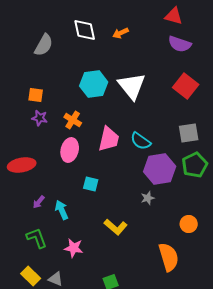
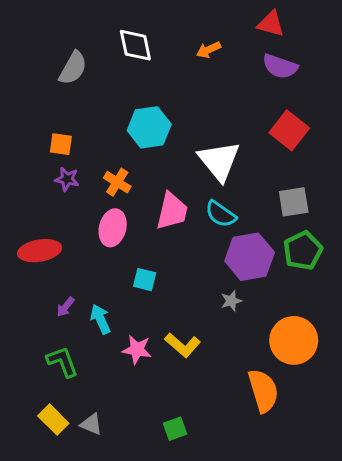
orange arrow: (121, 33) -> (208, 50), moved
white triangle: (132, 86) -> (219, 161), moved
orange circle: (189, 224) -> (294, 340), size x1.8
pink star: (74, 248) -> (137, 350), moved

